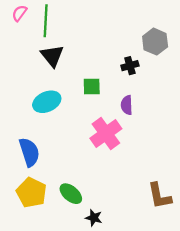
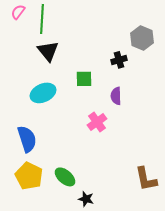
pink cross: (106, 133) -> (97, 122), size x0.7

